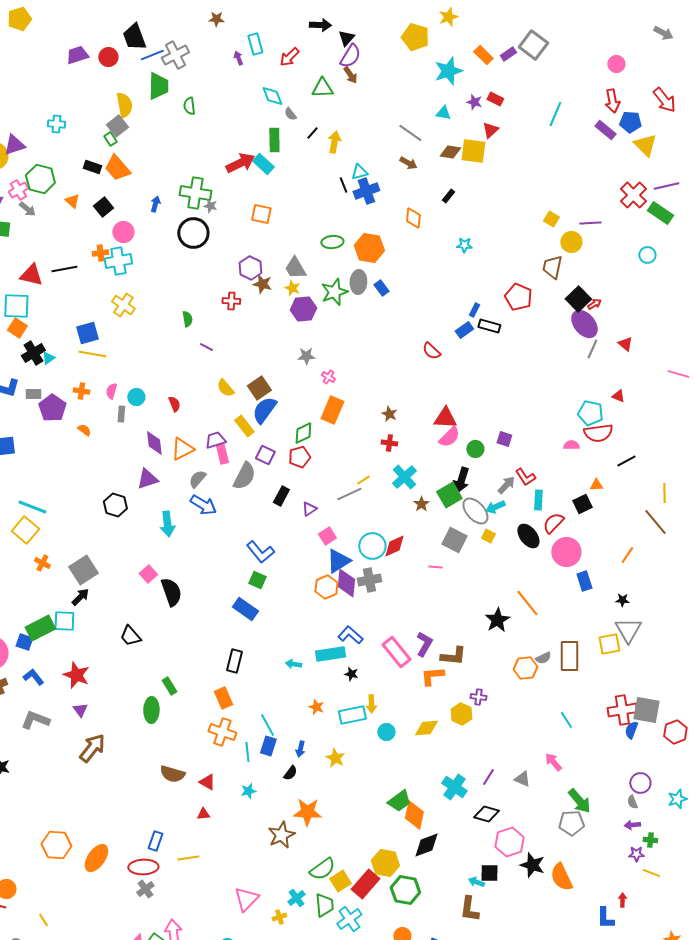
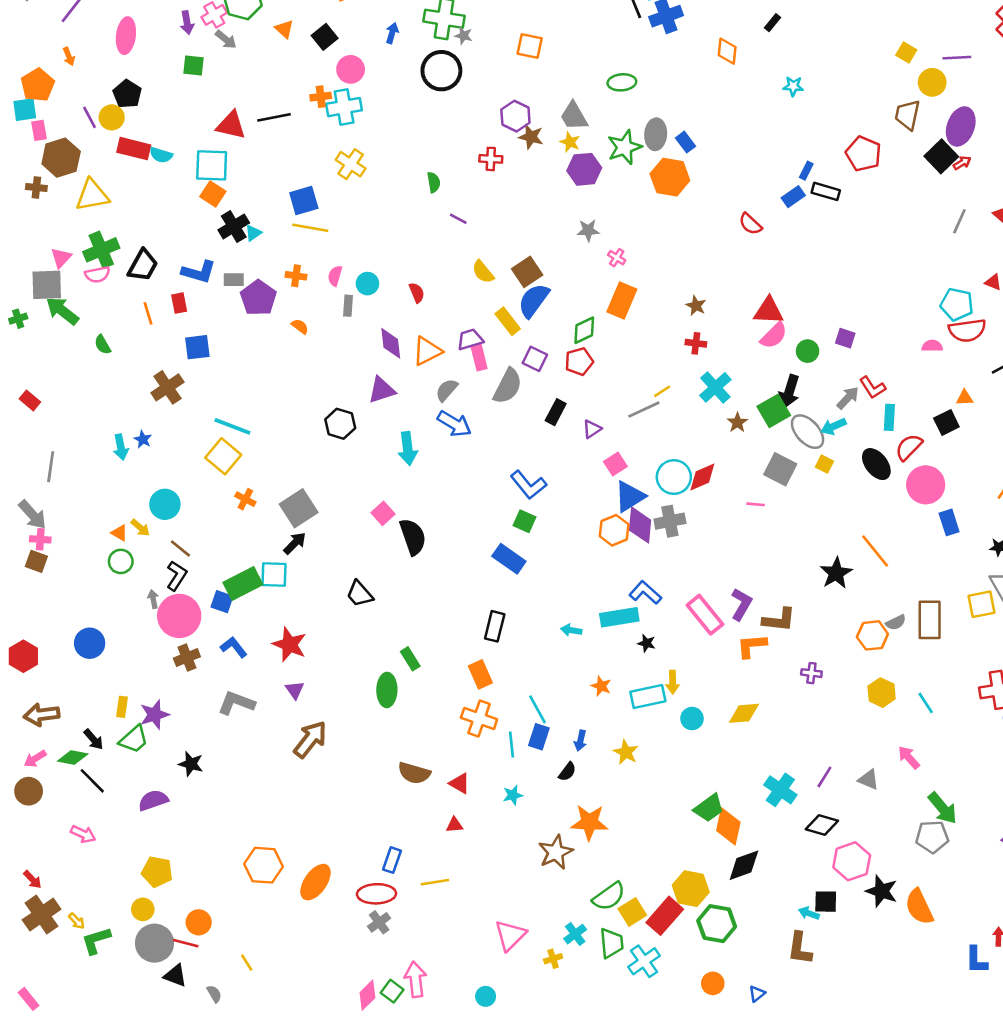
orange hexagon: (369, 248) -> (670, 177), moved
purple ellipse: (584, 324) -> (961, 126), moved, turned 60
yellow hexagon: (461, 714) -> (882, 693), moved

